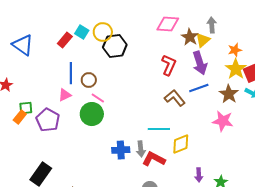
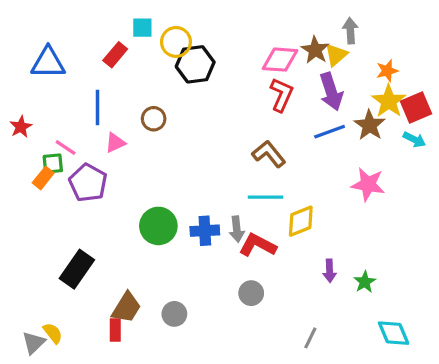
pink diamond: (168, 24) -> (280, 60), moved
cyan square: (82, 32) -> (142, 28), moved, turned -32
blue triangle: (23, 45) -> (48, 63), turned -35
blue line: (71, 73) -> (98, 108), moved
brown star: (229, 94) -> (370, 125), moved
pink line: (98, 98) -> (66, 148), moved
brown L-shape: (175, 98) -> (269, 154), moved
green circle: (92, 114) -> (158, 226), moved

